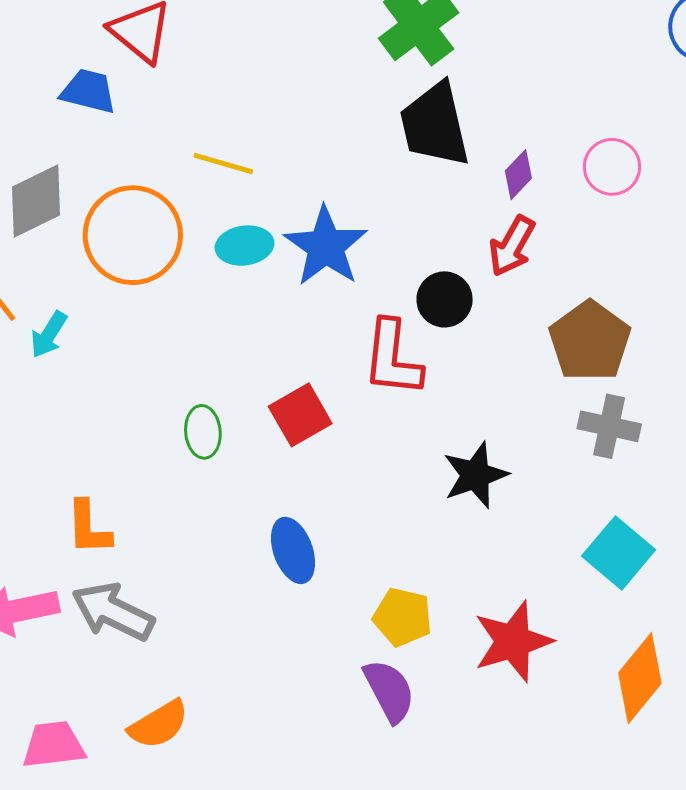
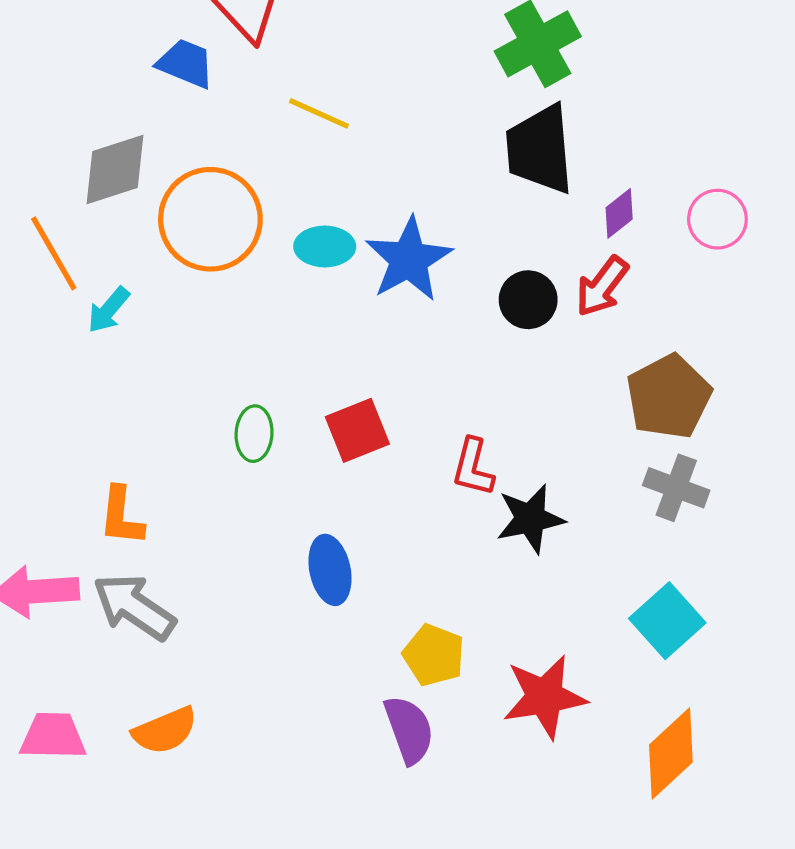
yellow line: (223, 163) -> (319, 113), moved
black circle: (445, 299) -> (528, 300), moved
red L-shape: (392, 358) -> (473, 467), moved, size x0.7

